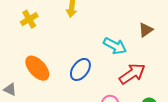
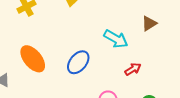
red arrow: (132, 74) -> (133, 69), size x0.6

